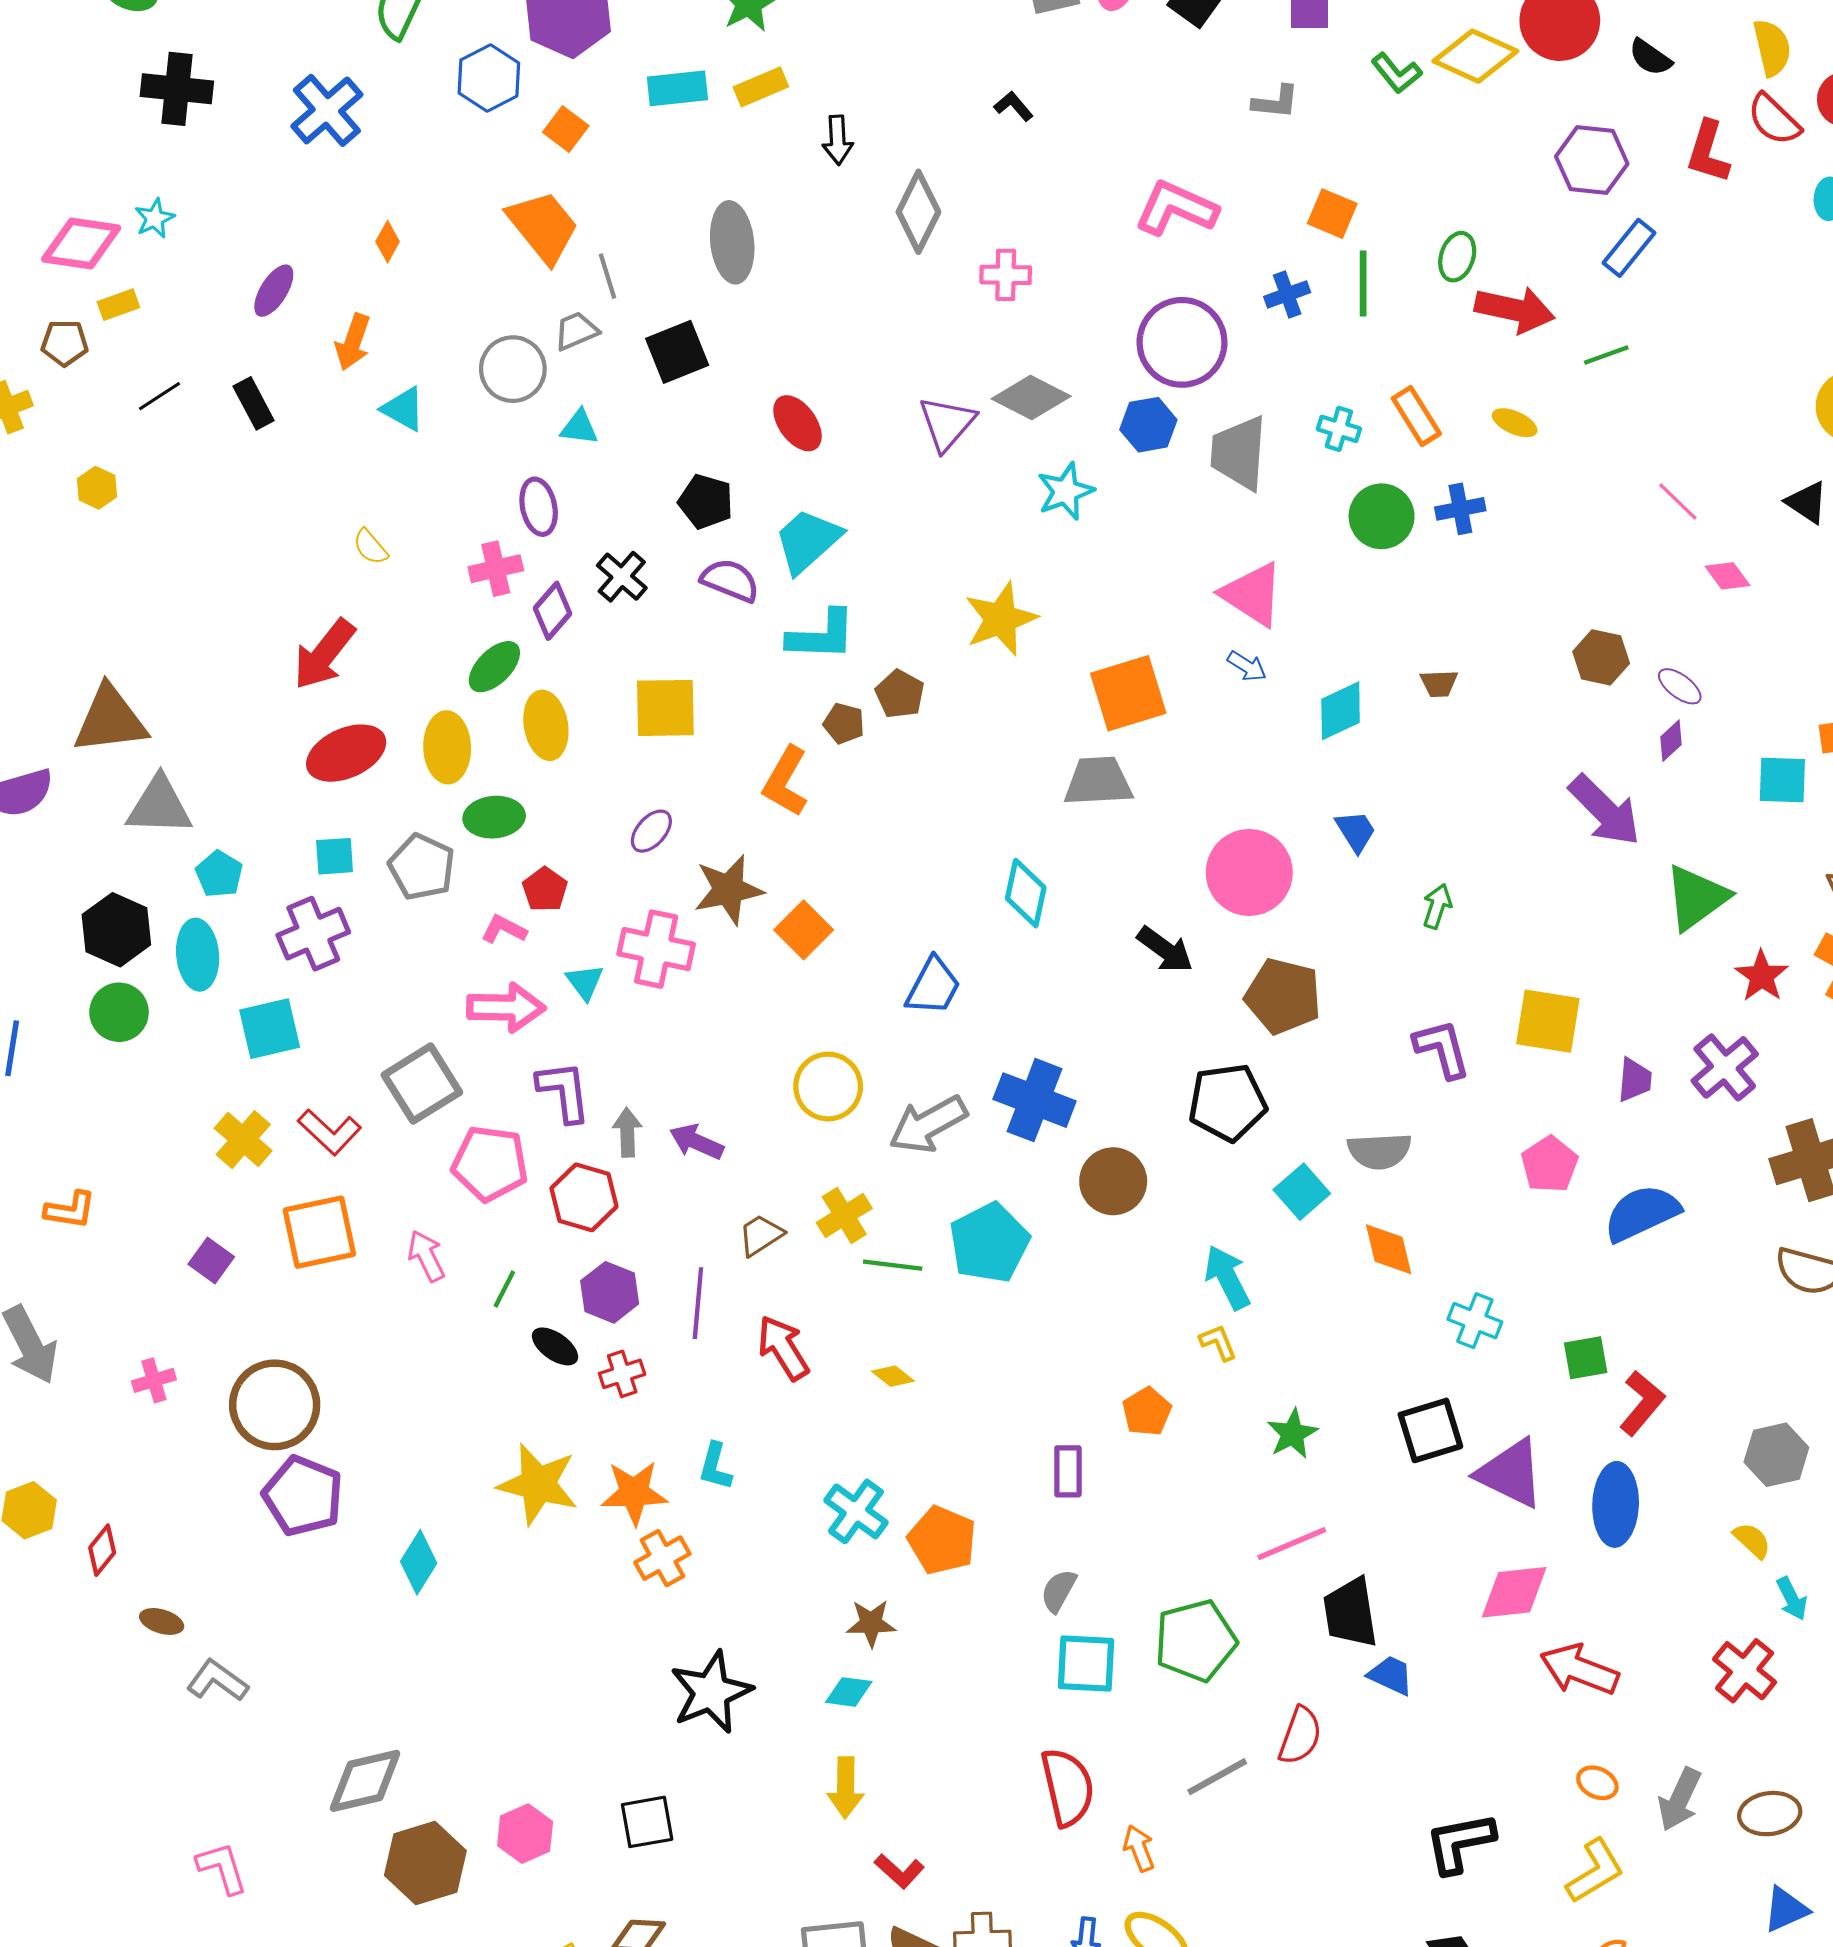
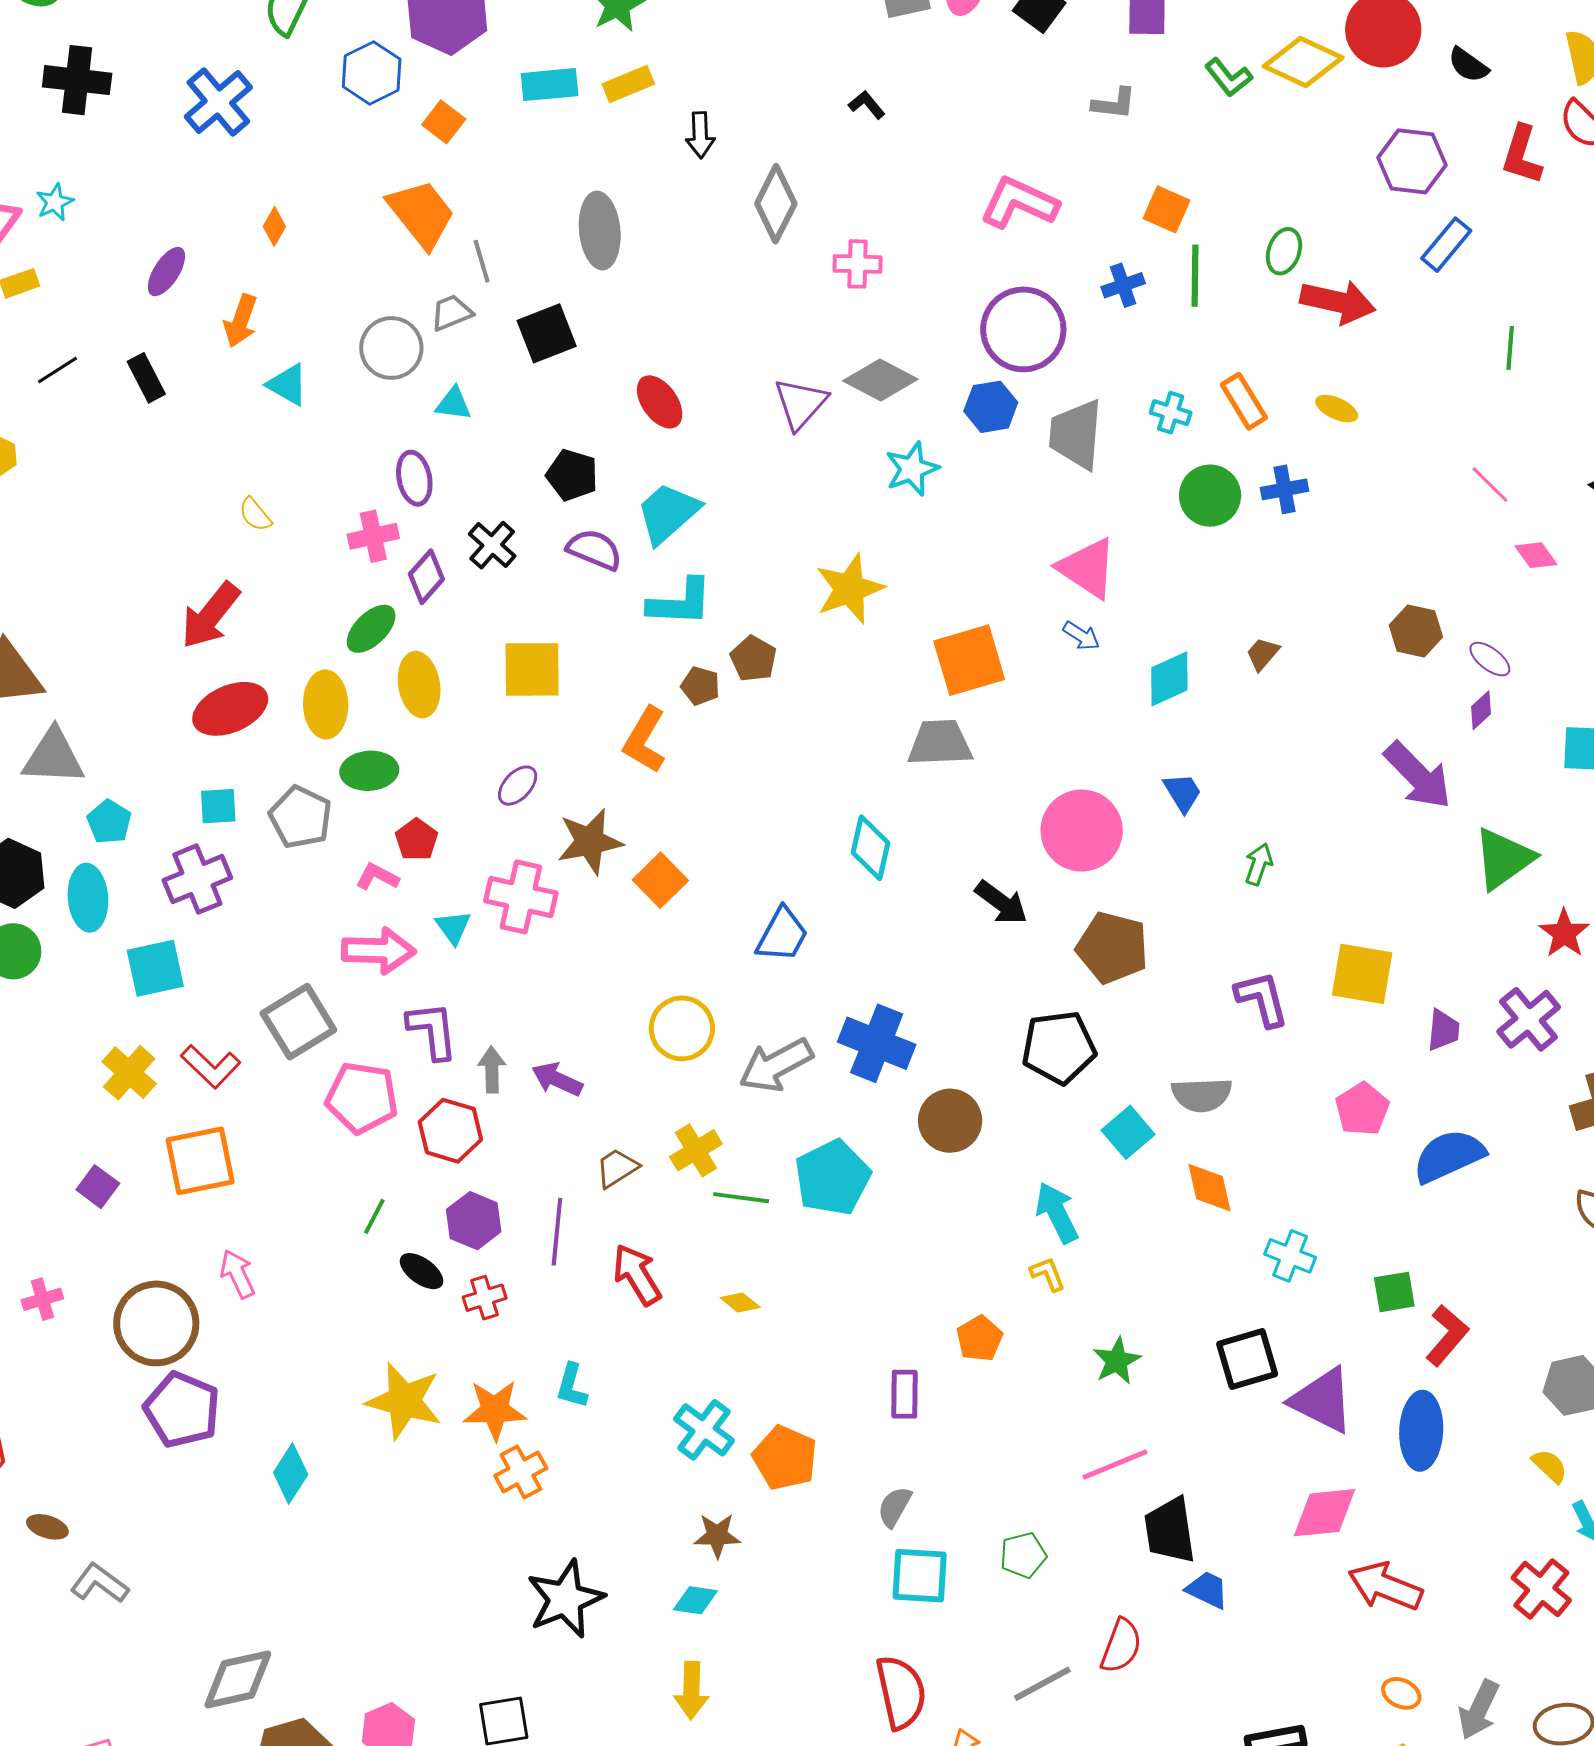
green line: (1606, 355) -> (1510, 348), moved, turned -66
brown trapezoid: (1439, 683) -> (1263, 654), turned 132
pink arrow: (426, 1256) -> (238, 1274), moved
green pentagon: (1195, 1641) -> (1023, 1555), size x0.6

